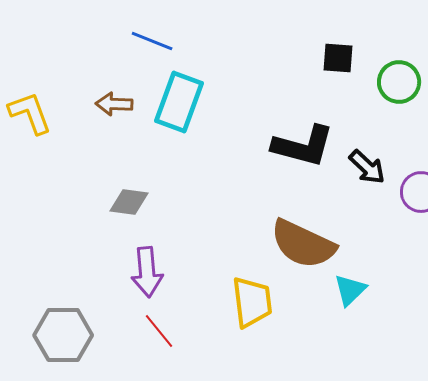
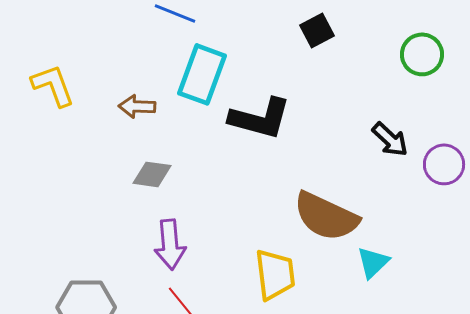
black square: (338, 58) -> (317, 30), moved, turned -32
brown arrow: (114, 104) -> (137, 106), moved
black L-shape: (303, 146) -> (260, 118), moved

